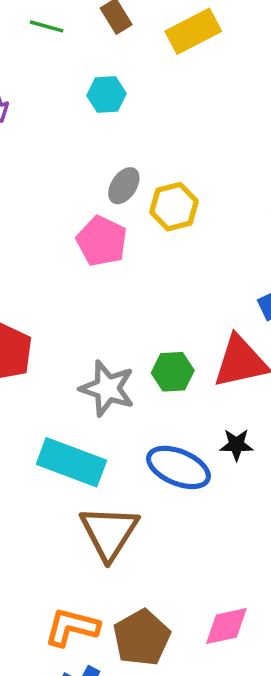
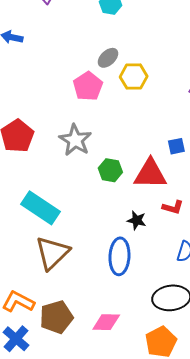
gray star: (107, 388) -> (75, 140), moved
blue ellipse: (178, 467) -> (119, 256), moved, turned 57

